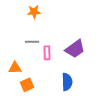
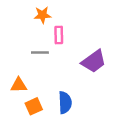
pink rectangle: (47, 53) -> (59, 35), moved
blue semicircle: (67, 82) -> (65, 103), moved

